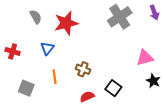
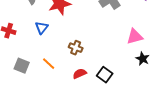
orange line: (55, 77) -> (49, 64), moved, turned -40
black square: (113, 88) -> (105, 75), moved

